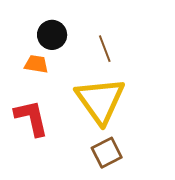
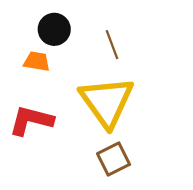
red L-shape: (31, 118) -> (31, 120), turned -63

